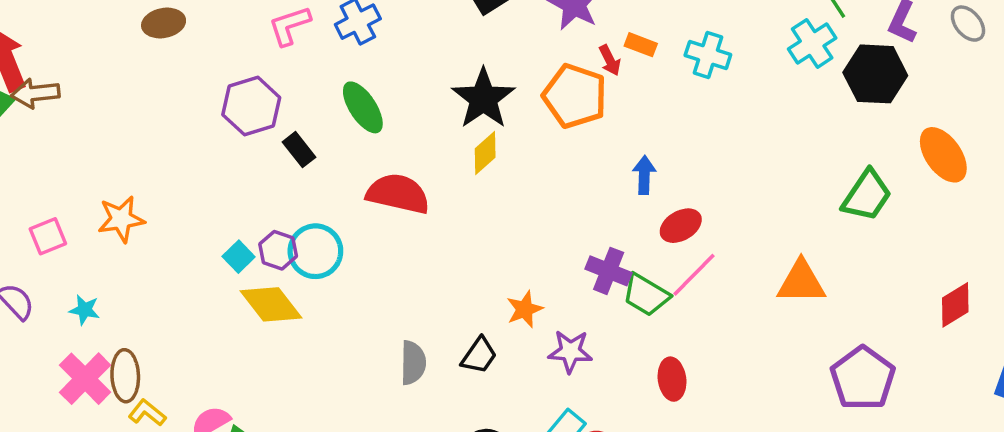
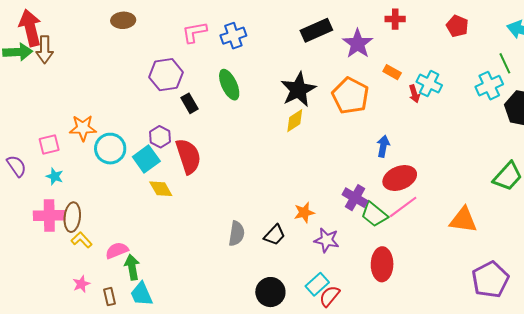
red arrow: (610, 60) -> (414, 94), moved
brown arrow: (35, 93) -> (45, 50), turned -92
red semicircle: (398, 194) -> (188, 156), moved, turned 51
red ellipse: (681, 226) -> (400, 178), size x1.4
pink square: (48, 236) -> (49, 144), moved
purple hexagon: (278, 250) -> (160, 137), moved
cyan circle: (315, 251) -> (110, 149), moved
cyan square: (239, 257) -> (146, 159), size x1.5
yellow diamond: (271, 304) -> (161, 189), size x0.7
pink cross: (85, 379) -> (49, 215), turned 36
red ellipse: (672, 379) -> (382, 264), size x1.4

